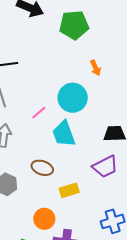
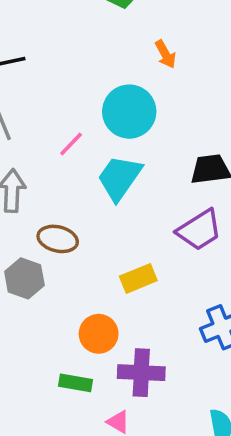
cyan trapezoid: (64, 134) -> (120, 178), turned 60
brown ellipse: (42, 168) -> (58, 239), moved

